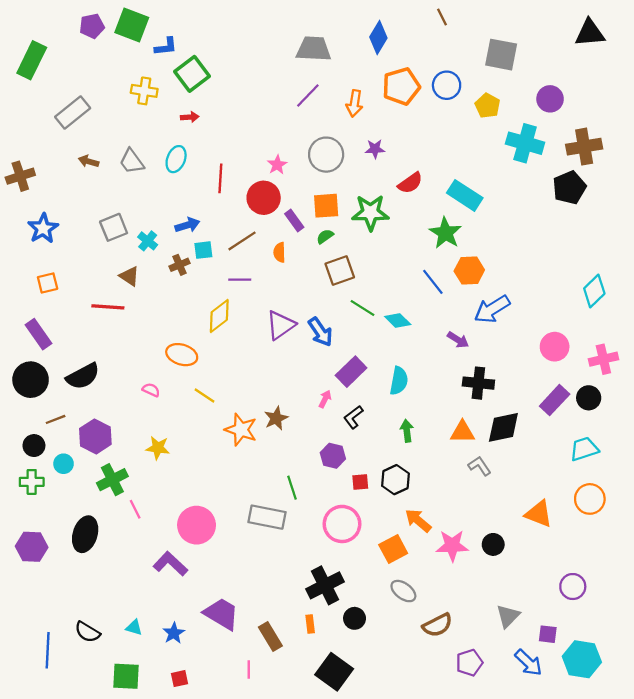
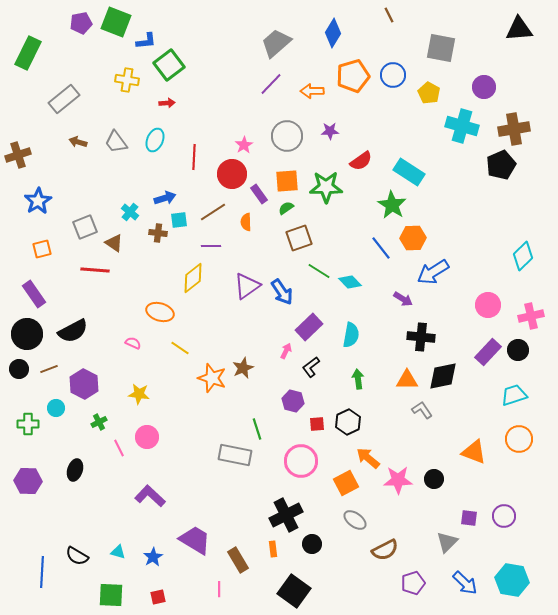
gray trapezoid: (314, 49) -> (276, 43), turned -44
orange arrow: (355, 103) -> (312, 91), turned 80
gray square: (114, 227) -> (85, 227), moved
brown cross: (179, 265) -> (158, 233), turned 30
black circle: (34, 446) -> (19, 369), moved
green cross: (112, 480) -> (99, 422), size x0.6
pink circle: (197, 525) -> (147, 437), moved, size x0.7
black ellipse: (85, 534) -> (75, 470), size x0.7
purple square: (548, 634) -> (469, 518), moved

